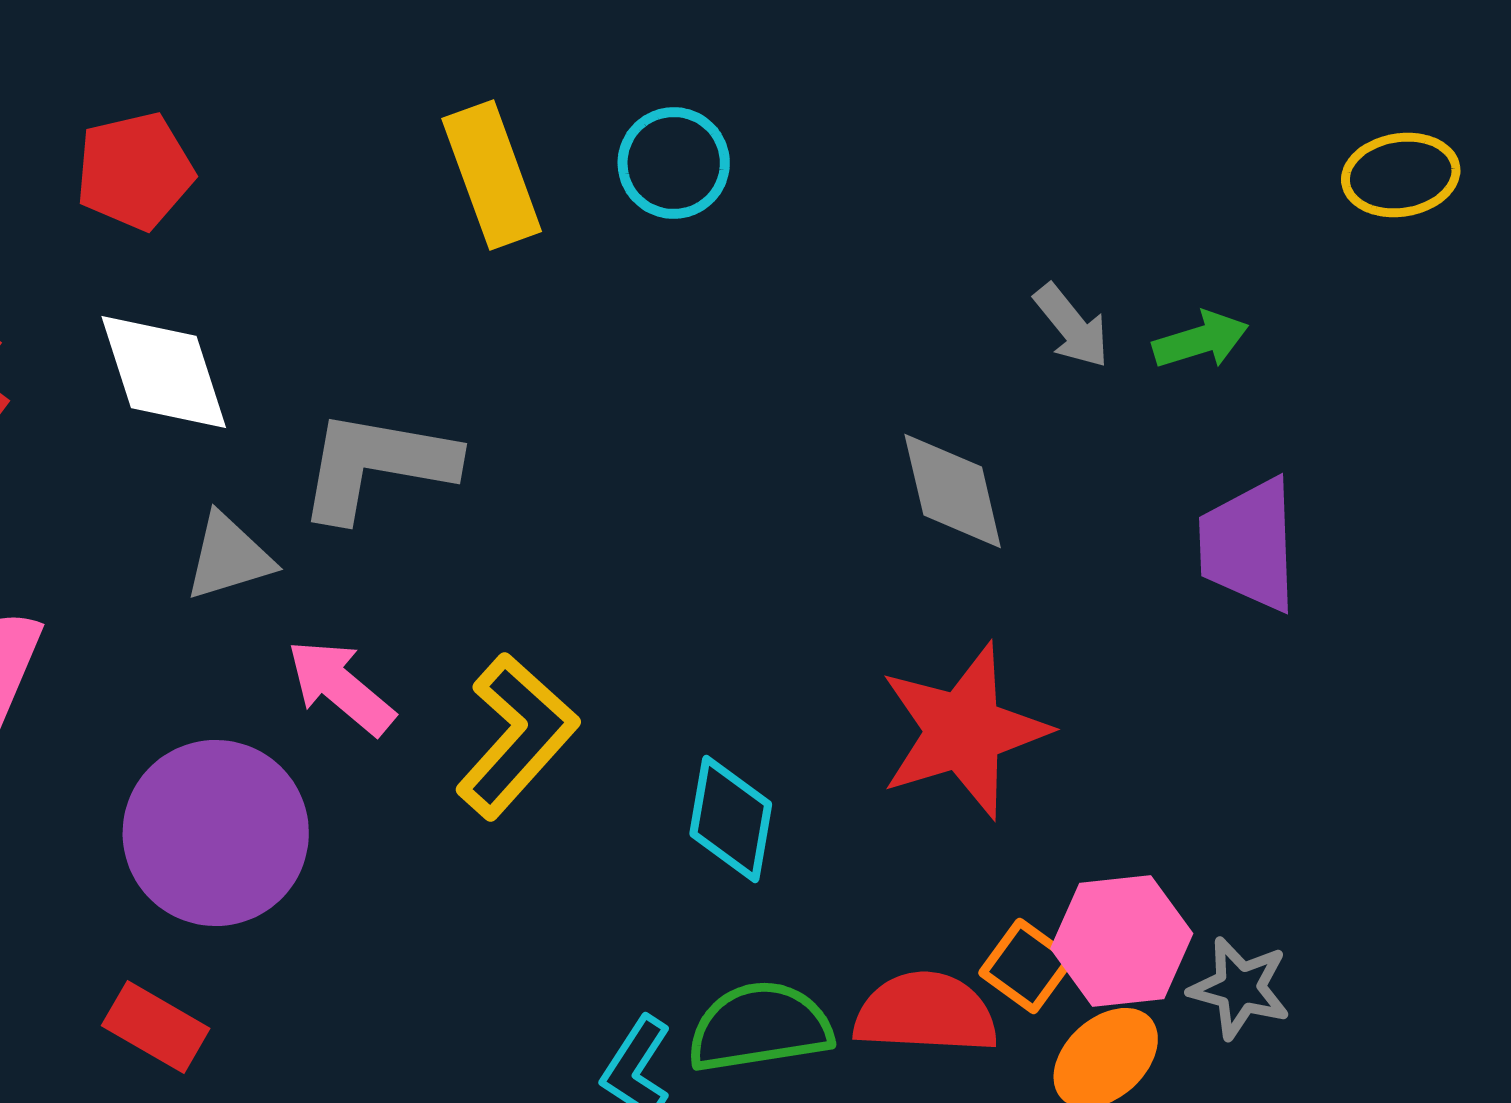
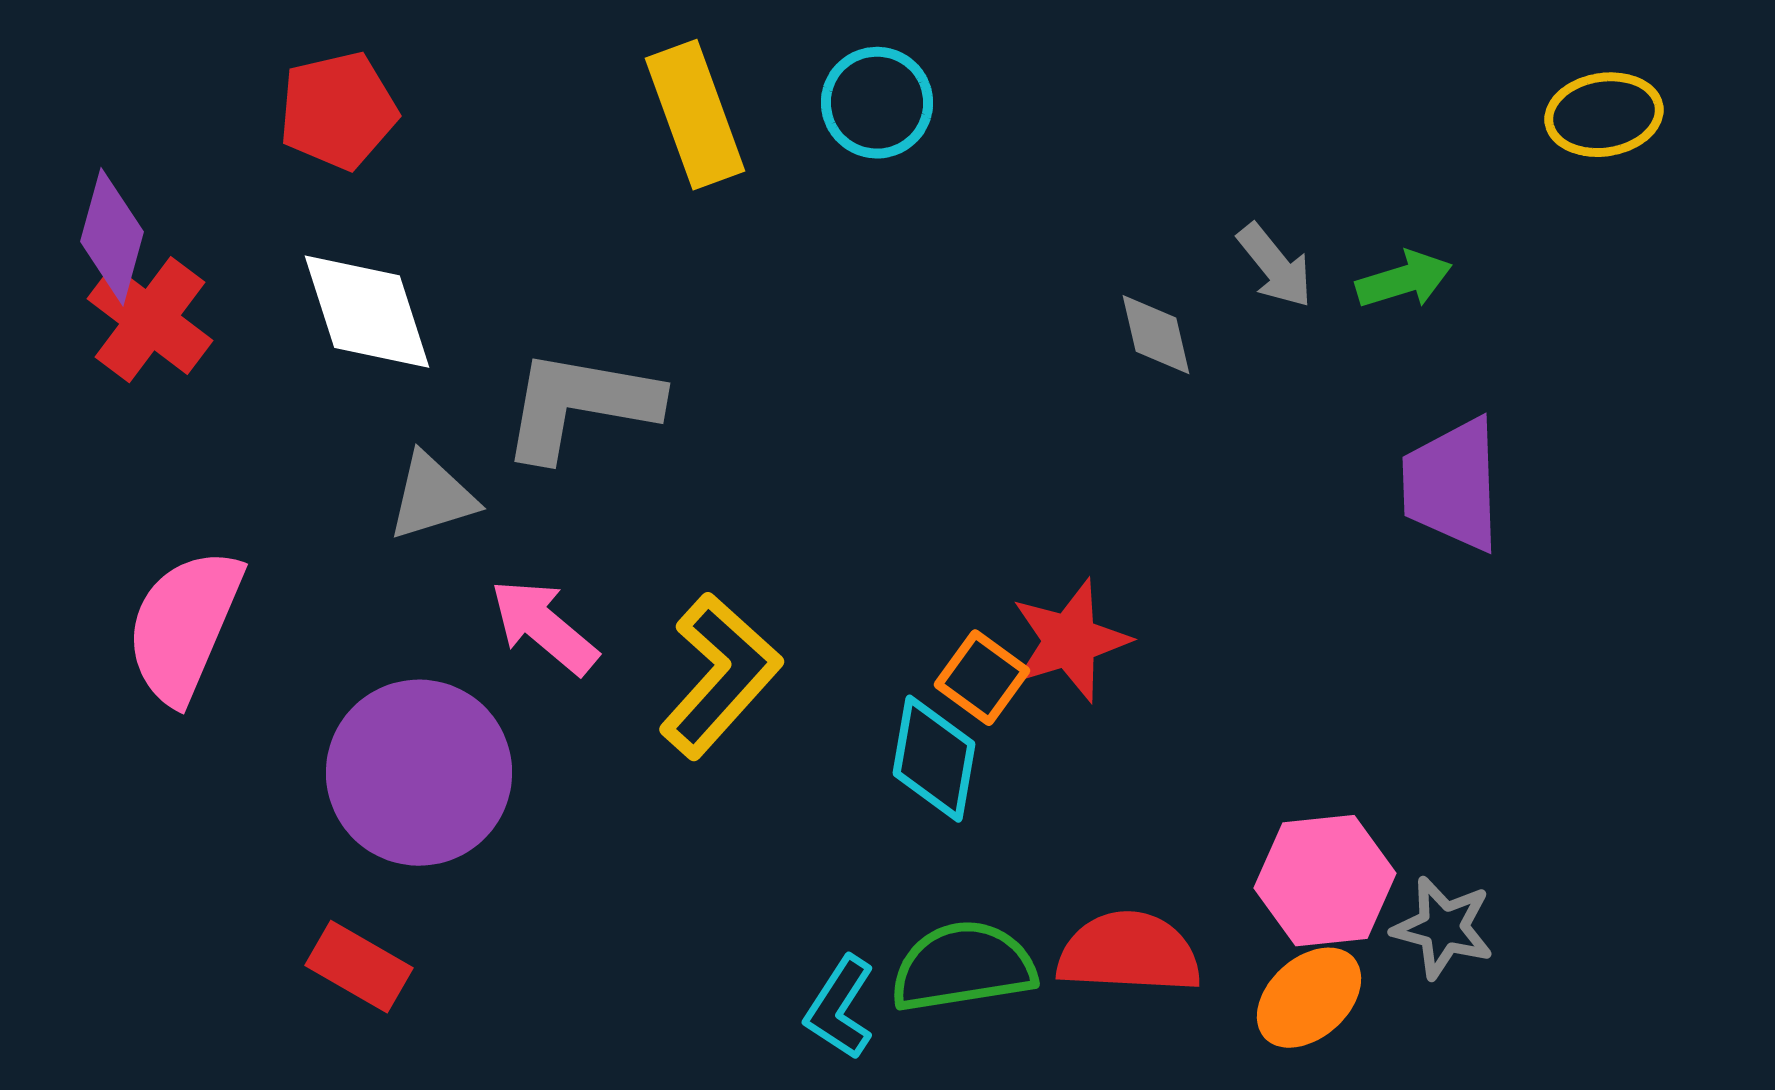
gray diamond: (953, 491) -> (1156, 335), moved, size x0.7
red star: (964, 731) -> (1070, 641), moved, size x0.7
orange square: (1027, 966) -> (982, 678), moved

